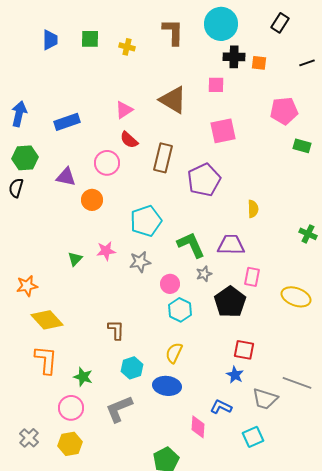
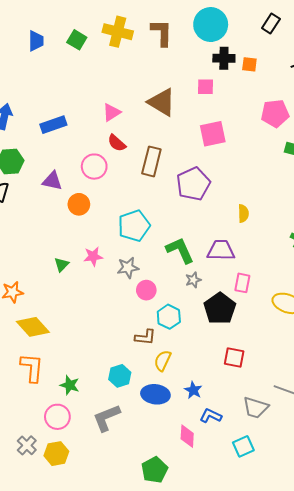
green square: (90, 39) -> (77, 40), turned 30
yellow cross: (127, 47) -> (118, 32), moved, size x1.8
pink circle: (170, 284) -> (146, 290), moved
brown L-shape: (116, 330) -> (145, 337), moved, turned 95
blue star: (235, 375) -> (193, 390), moved
gray cross: (29, 438) -> (27, 445), moved

